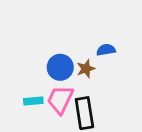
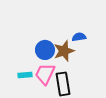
brown star: (86, 69) -> (64, 51), size x1.5

